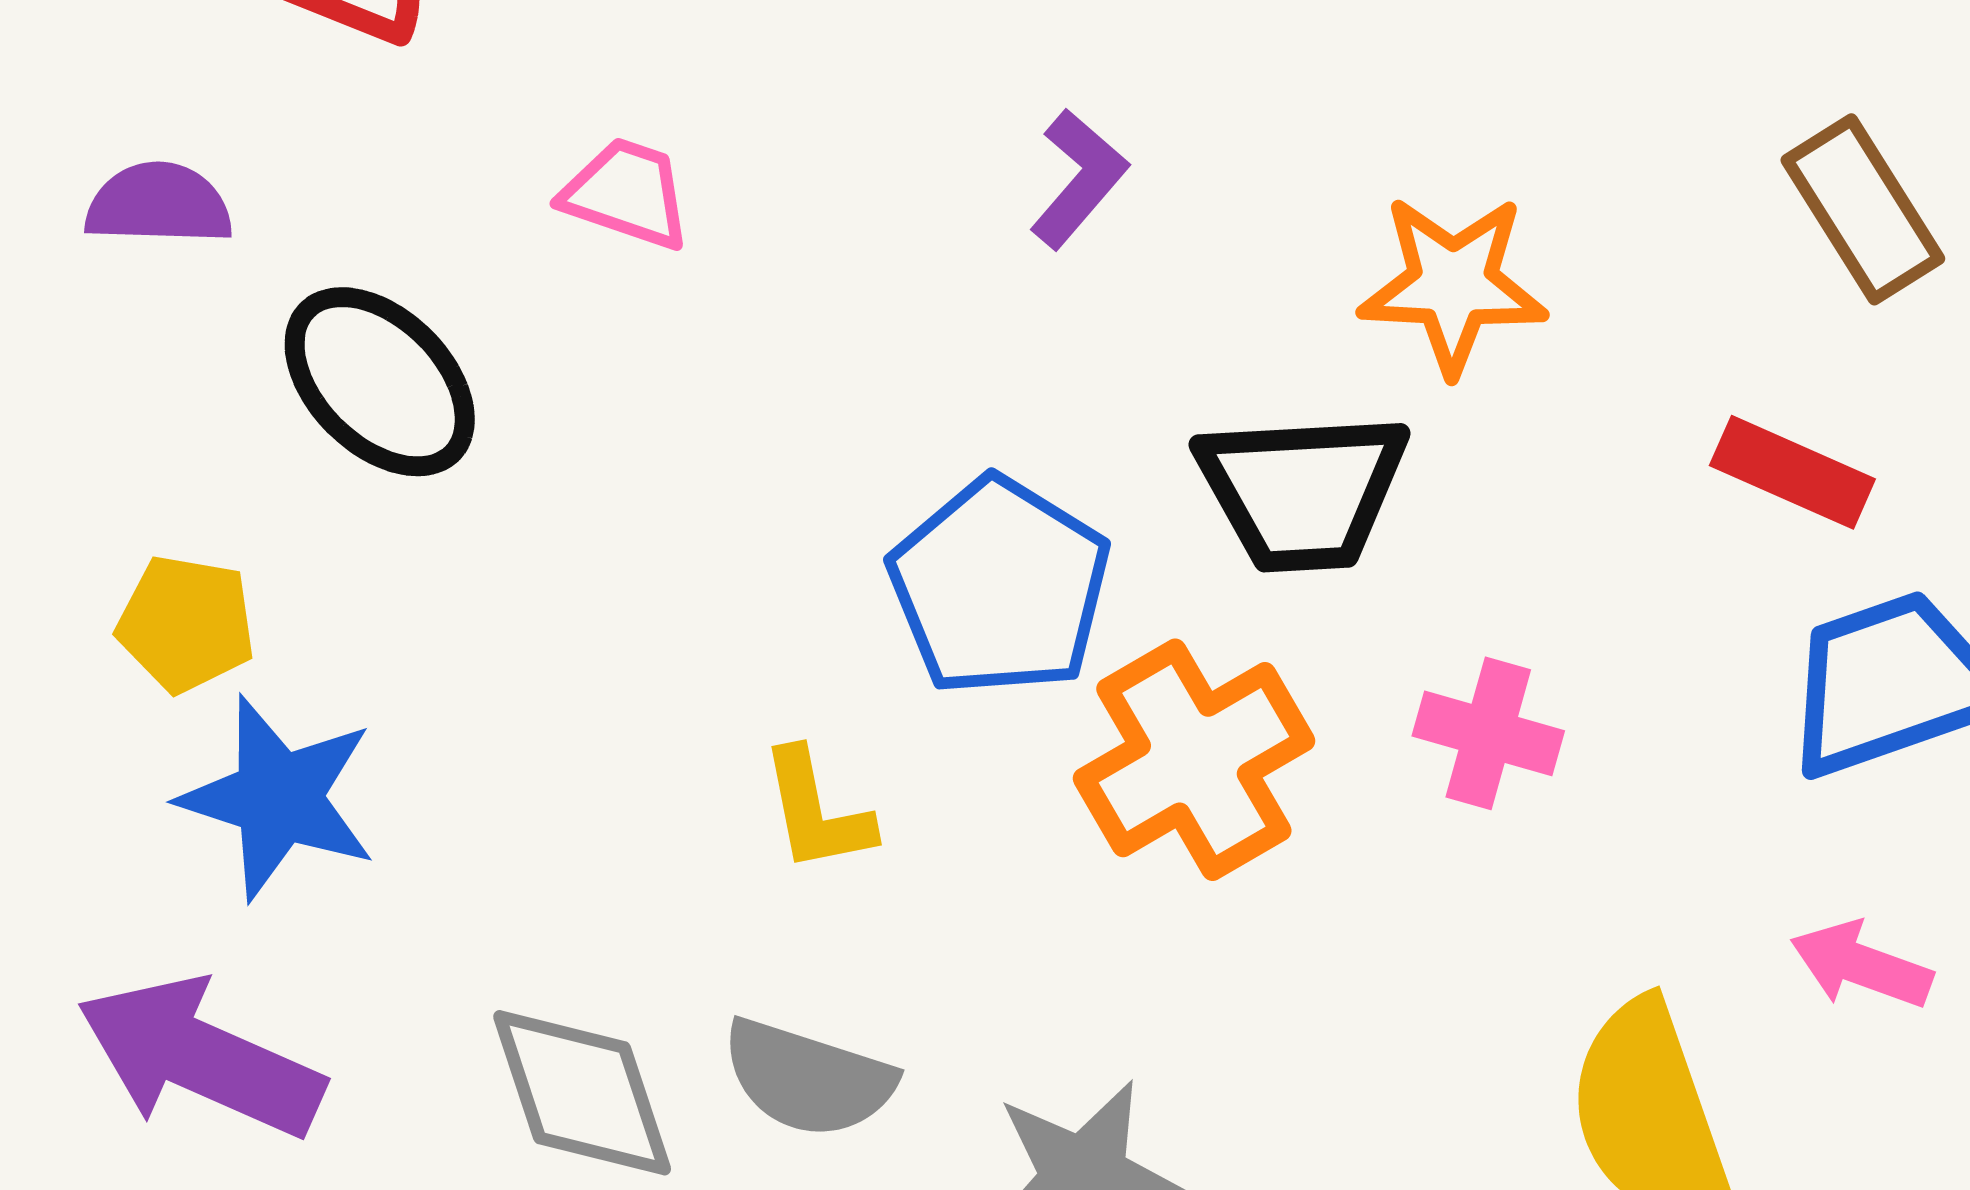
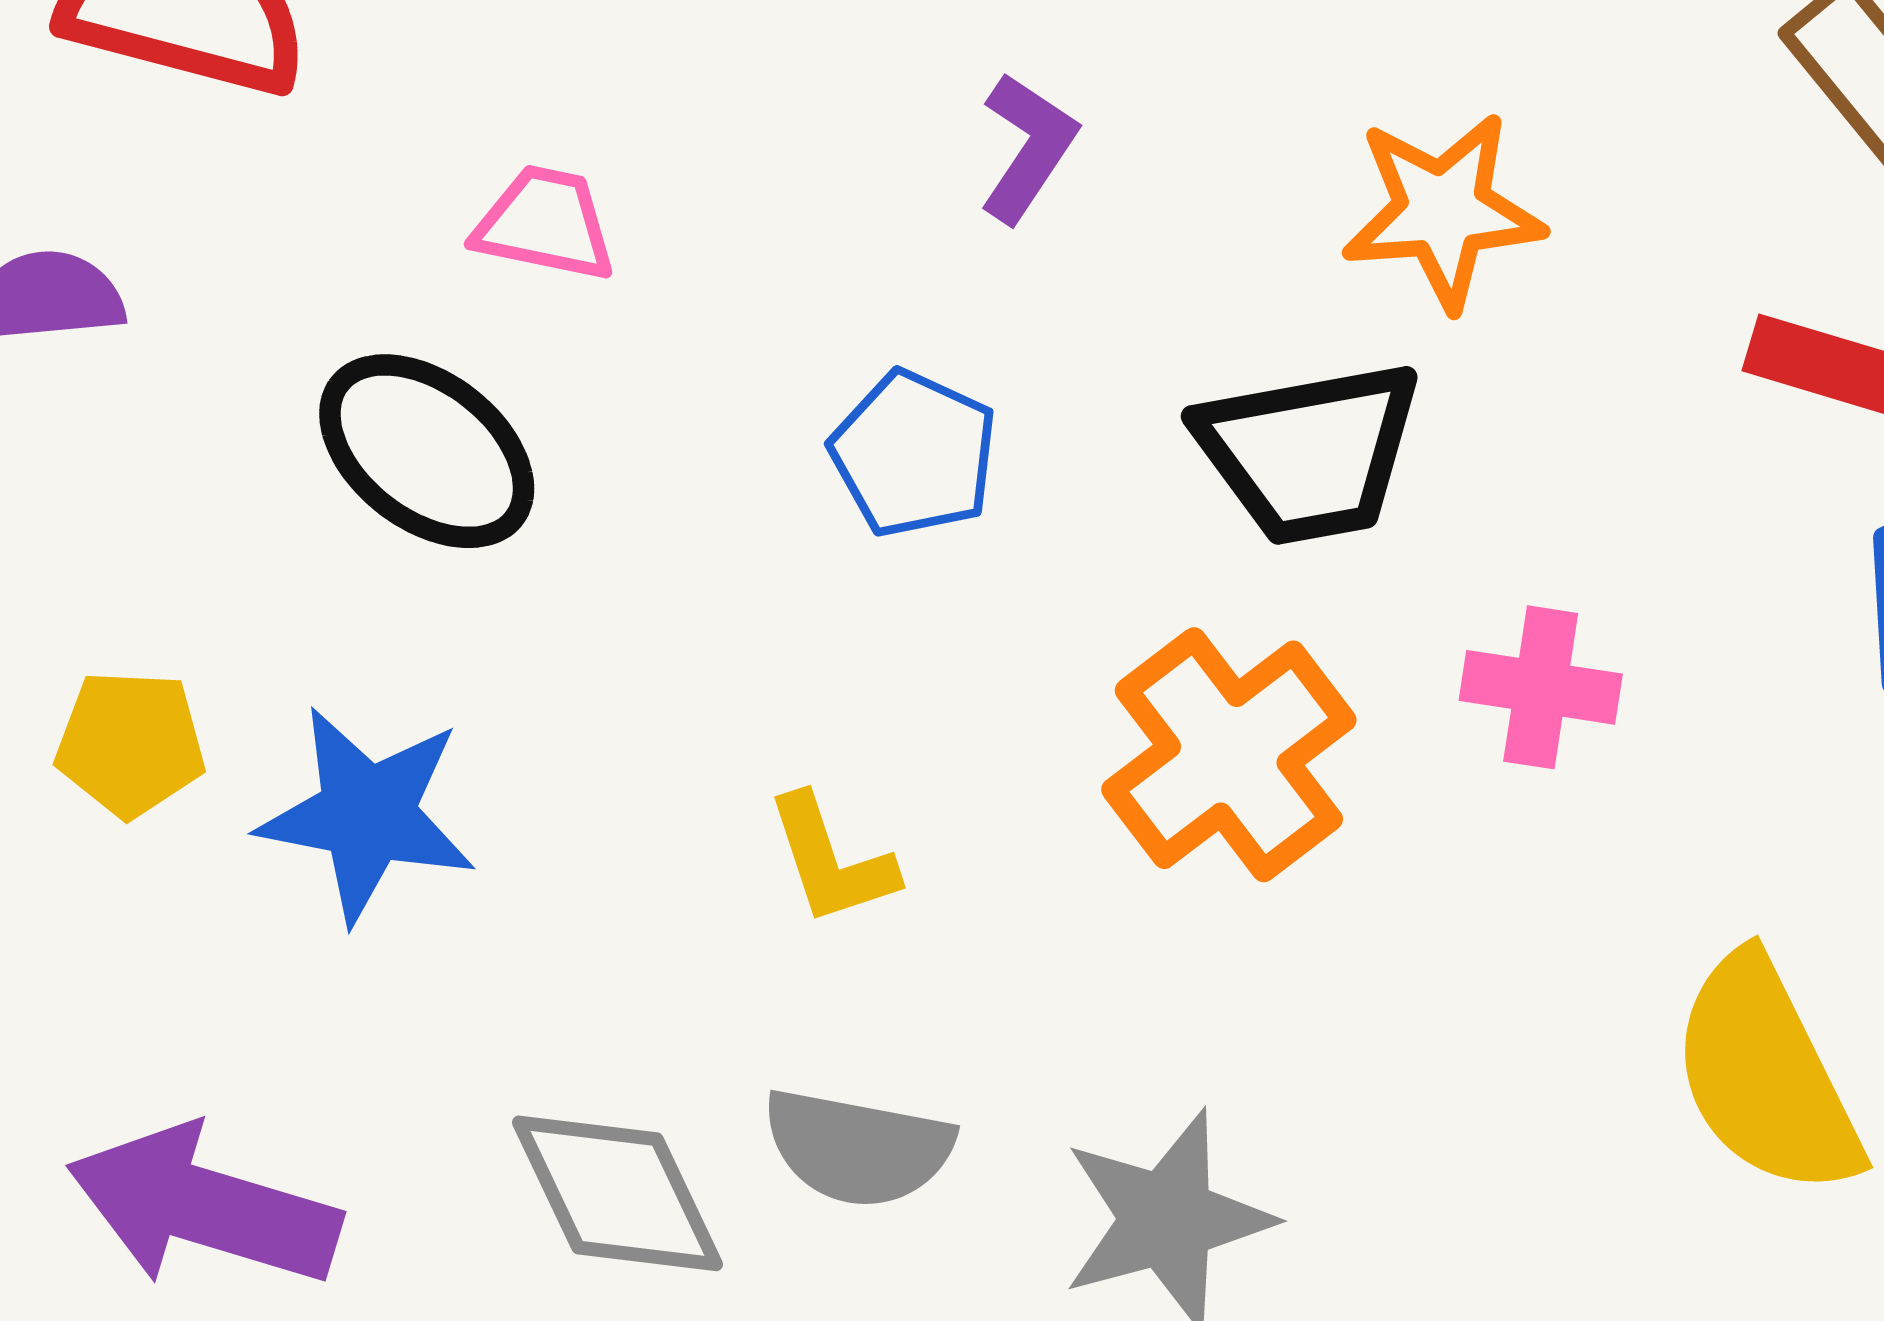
black ellipse: (380, 382) -> (427, 451), moved
blue pentagon: (1000, 587) -> (914, 454), moved, size x0.7
blue star: (278, 798) -> (367, 814), moved

